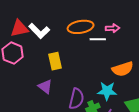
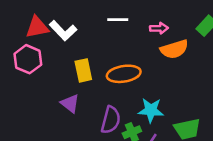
orange ellipse: (81, 27) -> (124, 74), moved
white line: (98, 39) -> (118, 20), moved
orange semicircle: (123, 69) -> (174, 49), moved

